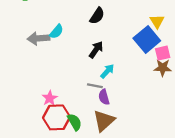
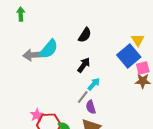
cyan semicircle: (56, 32) -> (49, 49), size x1.5
gray line: (95, 86) -> (83, 97), turned -64
pink star: (50, 98) -> (37, 115), moved

